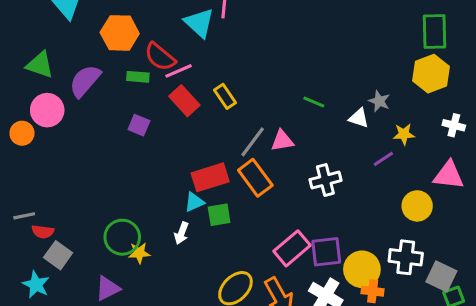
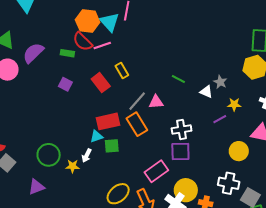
orange hexagon: (120, 33) -> (88, 21), moved
pink line: (179, 71) -> (102, 46), moved
red rectangle: (184, 101) -> (101, 83), moved
purple square: (326, 252) -> (180, 151), moved
yellow star: (139, 253) -> (73, 166), moved
yellow circle: (362, 269) -> (186, 190), moved

